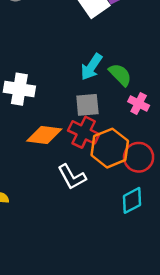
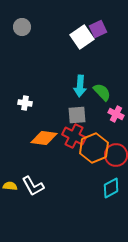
cyan arrow: (91, 67) -> (80, 86), turned -30
white cross: (19, 89) -> (25, 103), size x0.6
white L-shape: (72, 177) -> (33, 186), moved

